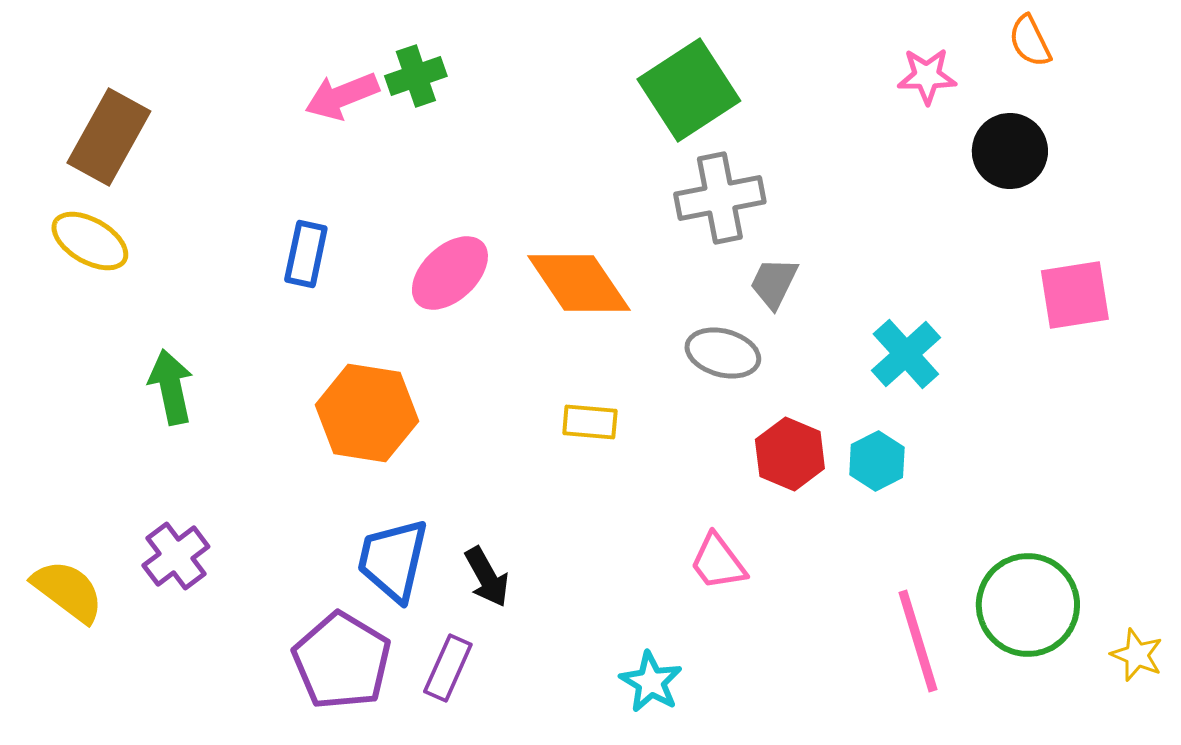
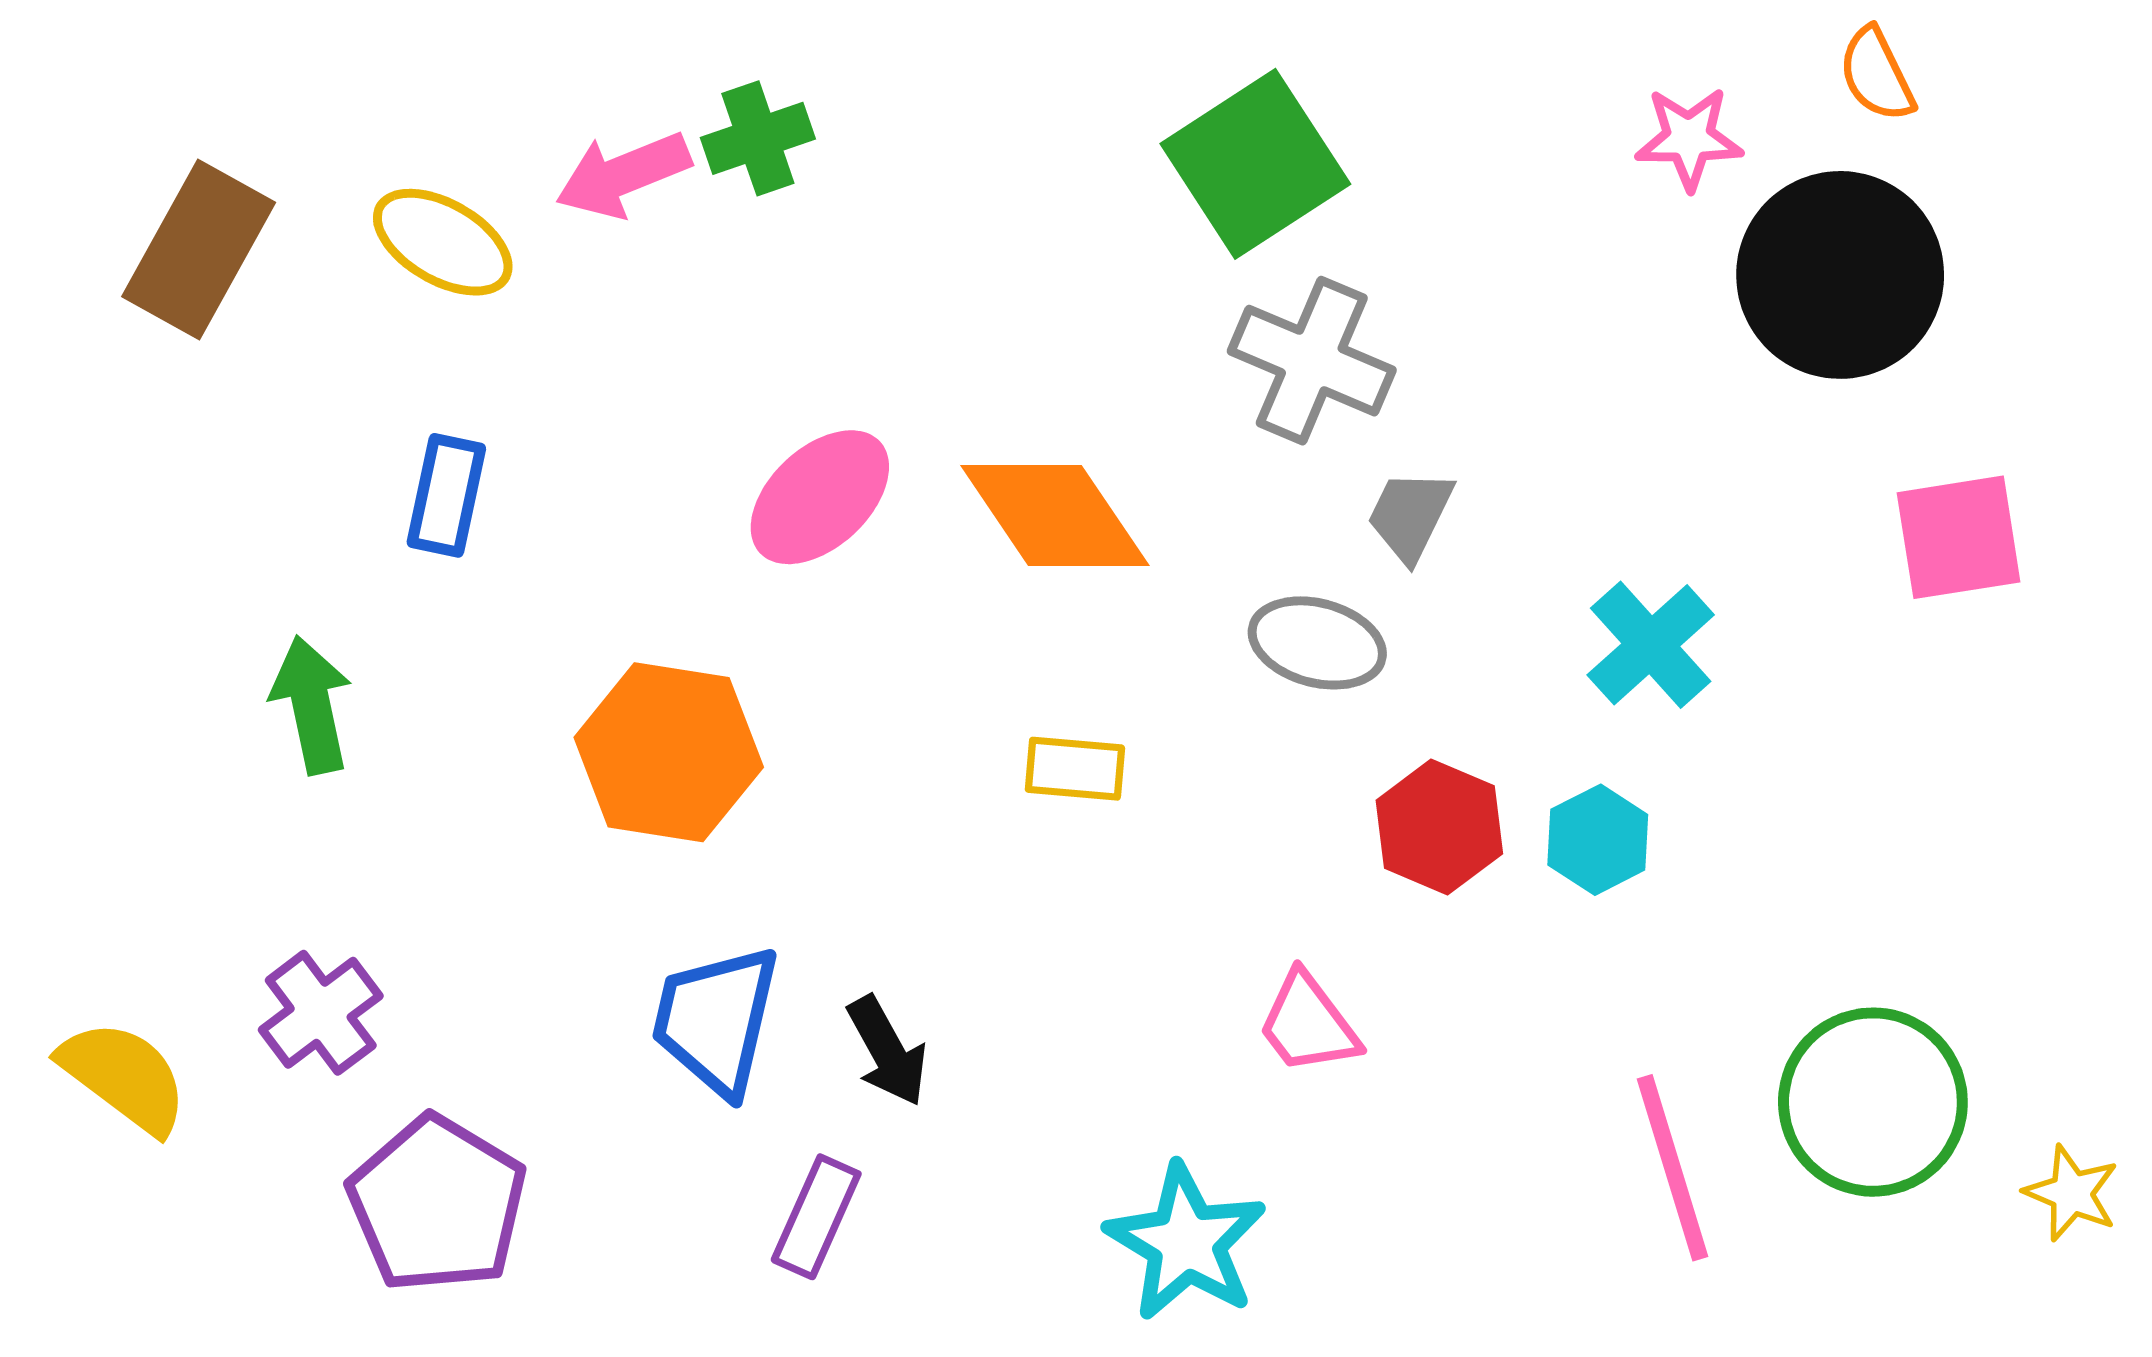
black circle: (1010, 151) -> (1840, 275), size x1.5
gray cross: (720, 198) -> (1312, 361), turned 34
yellow ellipse: (90, 241) -> (443, 242), moved
blue rectangle: (306, 254) -> (446, 495), moved
purple pentagon: (342, 661) -> (437, 1204), moved
cyan star: (651, 682) -> (1186, 1242), size x1.4

